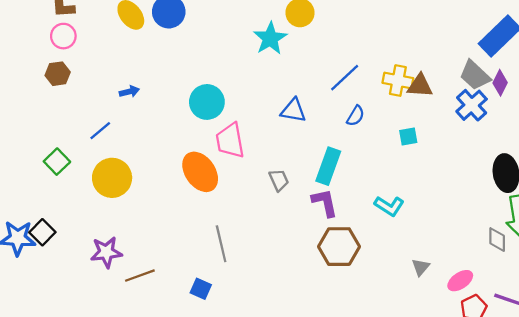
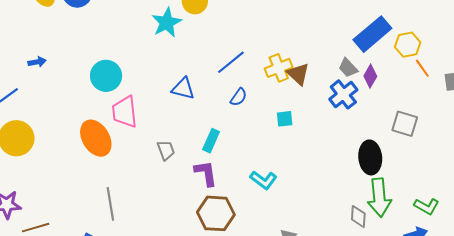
gray trapezoid: (475, 75) -> (348, 68), size x0.7
yellow cross: (398, 81) -> (279, 68), turned -36
brown triangle: (420, 86) -> (298, 74), turned 35
cyan rectangle: (328, 166) -> (211, 141), size x0.7

